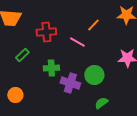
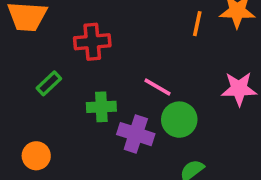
orange line: (93, 25) -> (197, 24), moved, turned -32
pink line: (77, 42) -> (158, 87), moved

